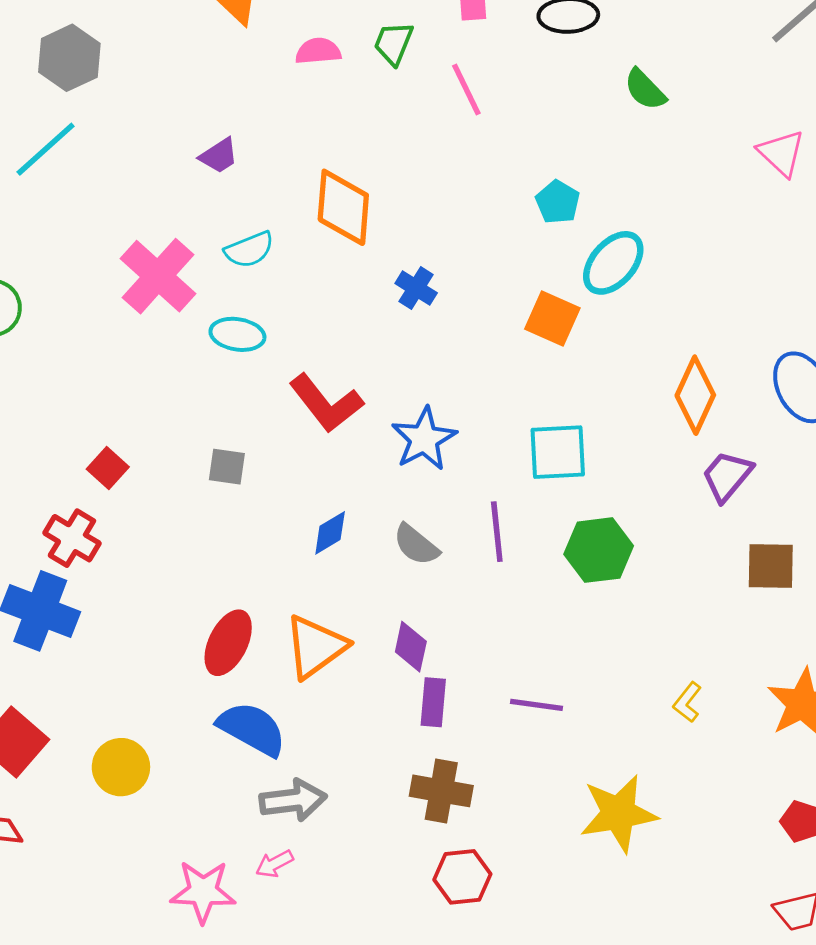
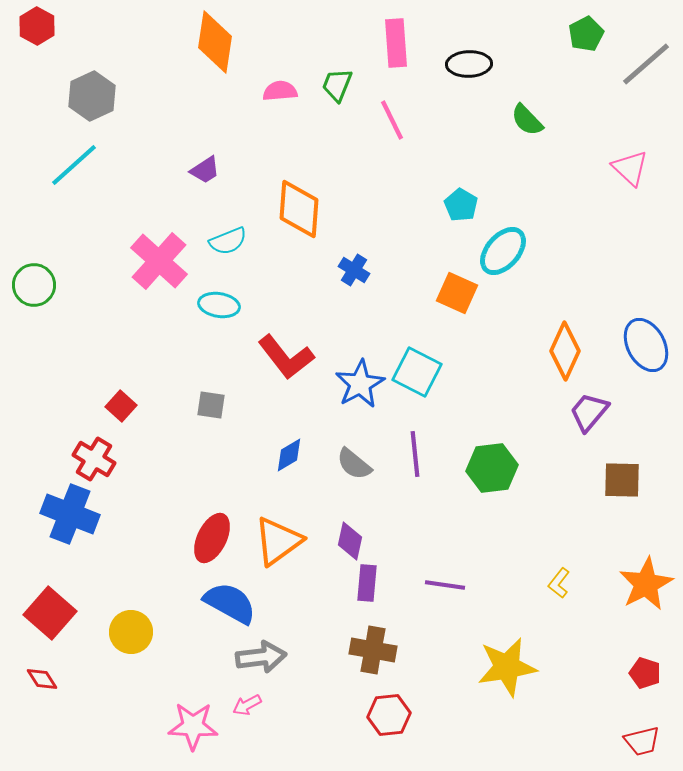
cyan square: (558, 452) -> (417, 372), moved, turned 30

